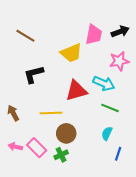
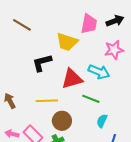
yellow trapezoid: (71, 53) -> (67, 42), turned 40
black L-shape: (34, 74) -> (42, 63), moved
green line: (110, 108) -> (91, 99), moved

